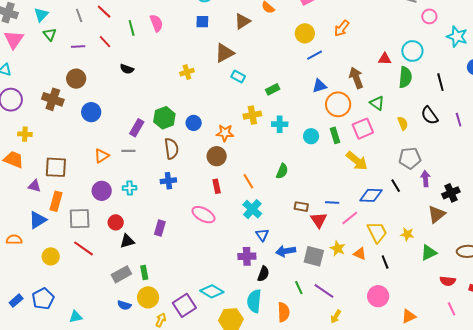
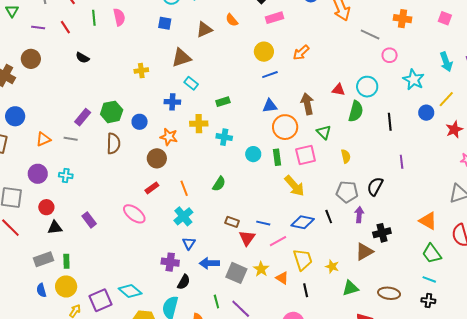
blue circle: (91, 112) -> (15, 116), moved
black semicircle: (429, 115) -> (375, 186), moved, turned 54
blue cross: (168, 181) -> (172, 102), moved
red rectangle: (217, 186) -> (152, 188), turned 56
purple rectangle: (160, 228) -> (89, 220), turned -63
blue semicircle: (124, 305) -> (41, 290), turned 48

